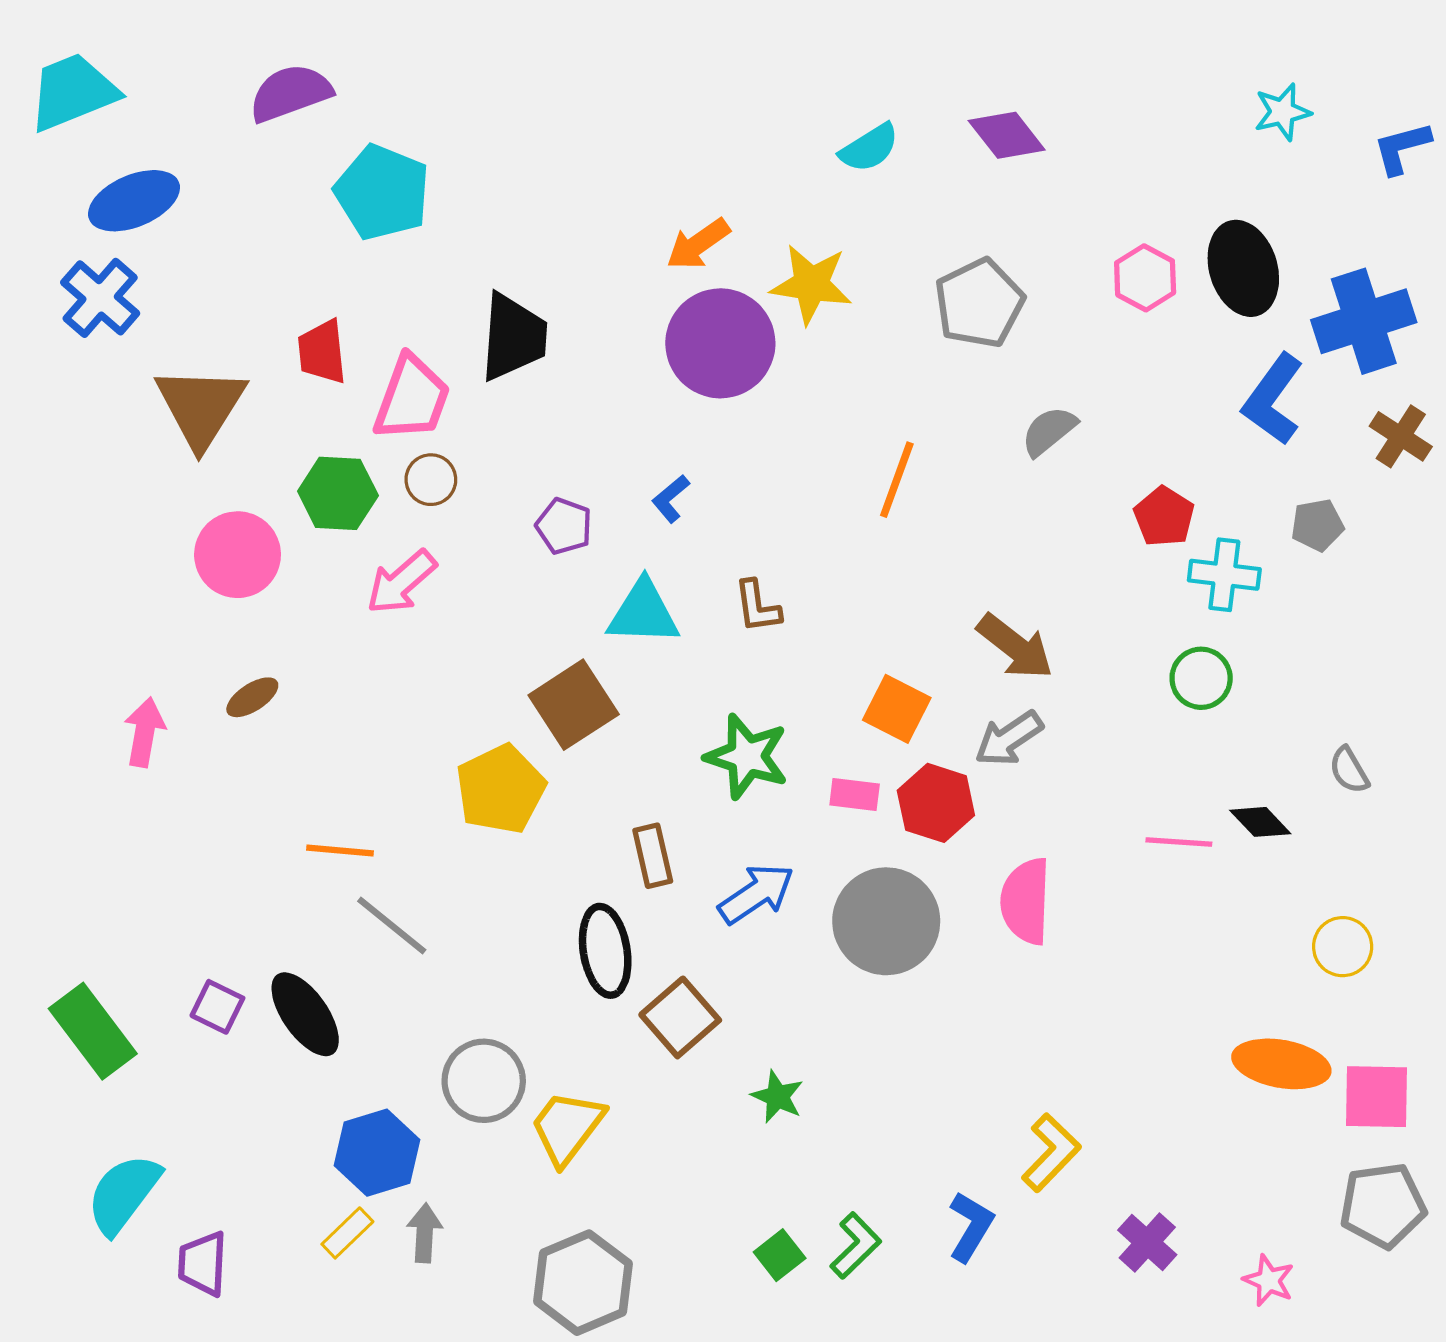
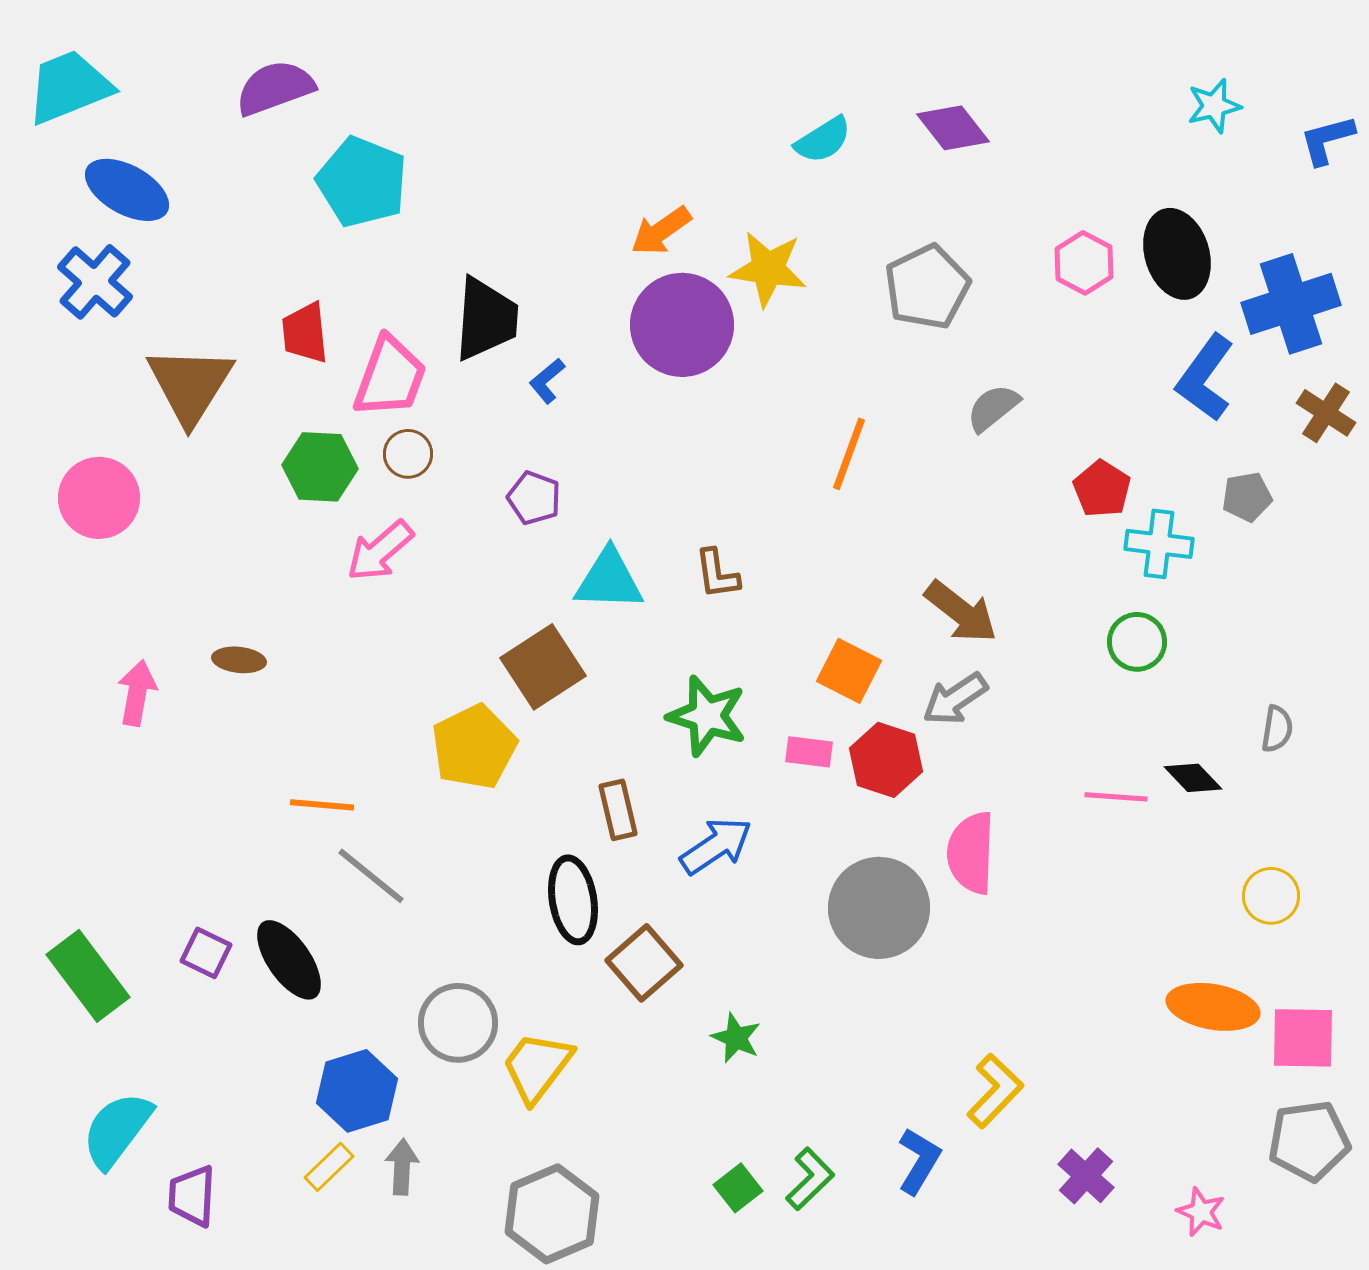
blue ellipse: (134, 201) -> (127, 190), turned 52
blue L-shape: (671, 499) -> (547, 381), moved
pink circle: (238, 555) -> (99, 498), moved
brown ellipse: (252, 697) -> (239, 660), turned 39
gray semicircle: (1349, 770) -> (1277, 729), turned -141
gray circle: (886, 921) -> (879, 908), moved

